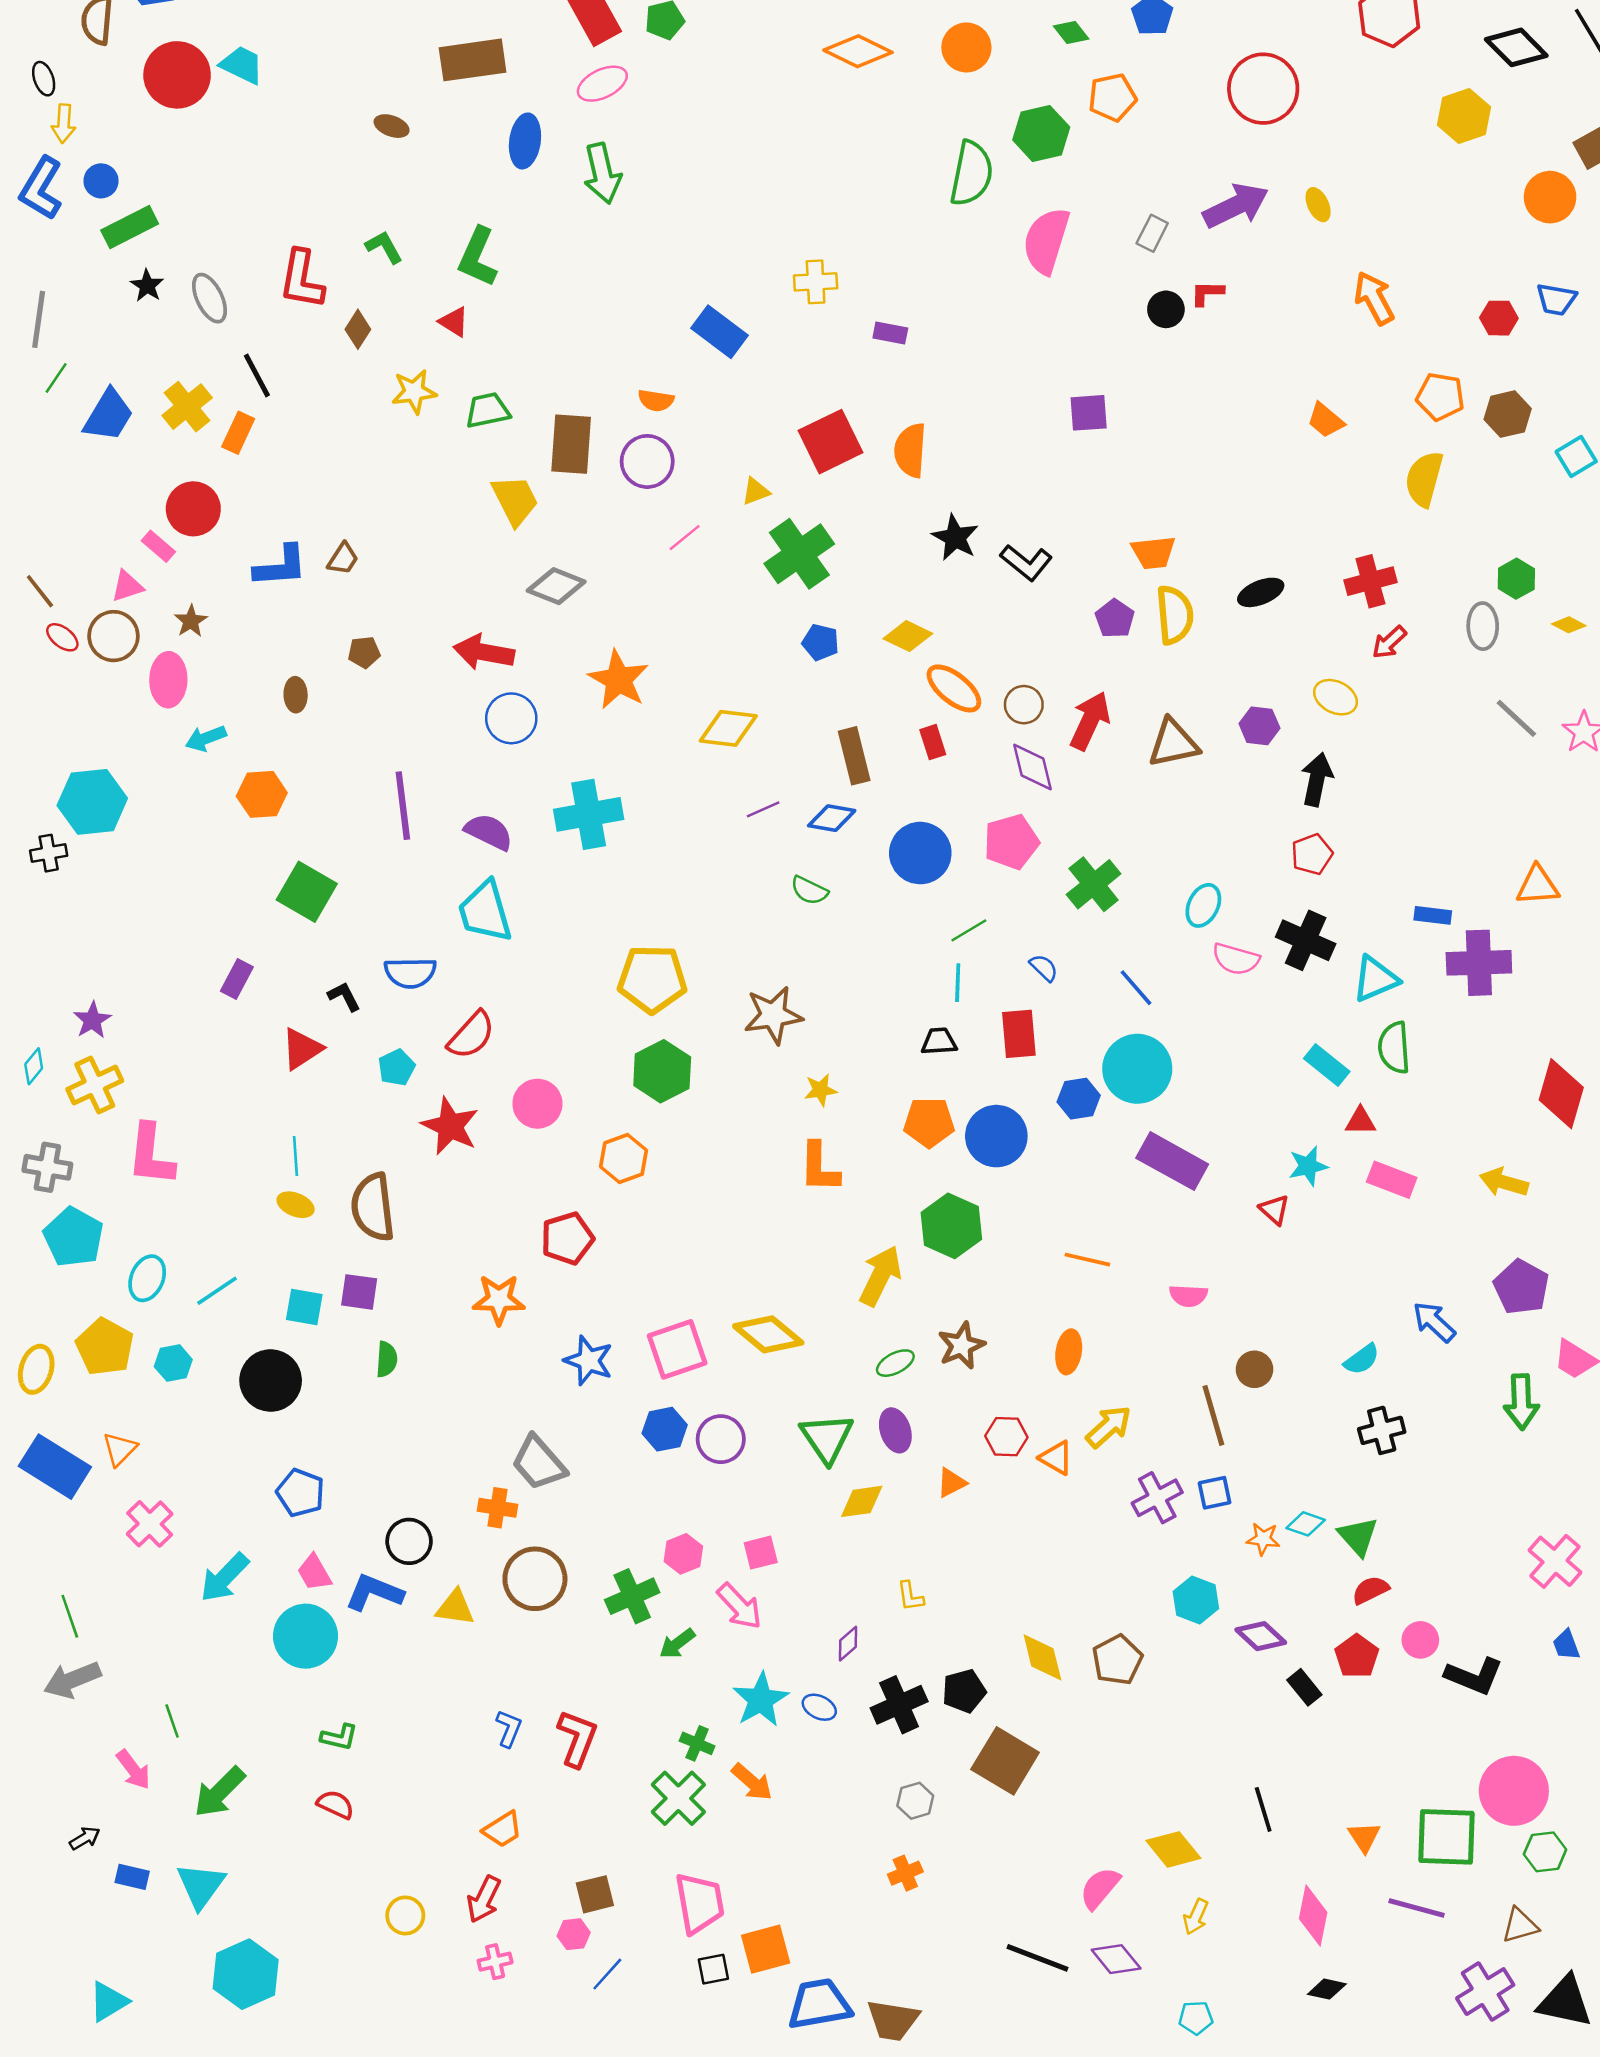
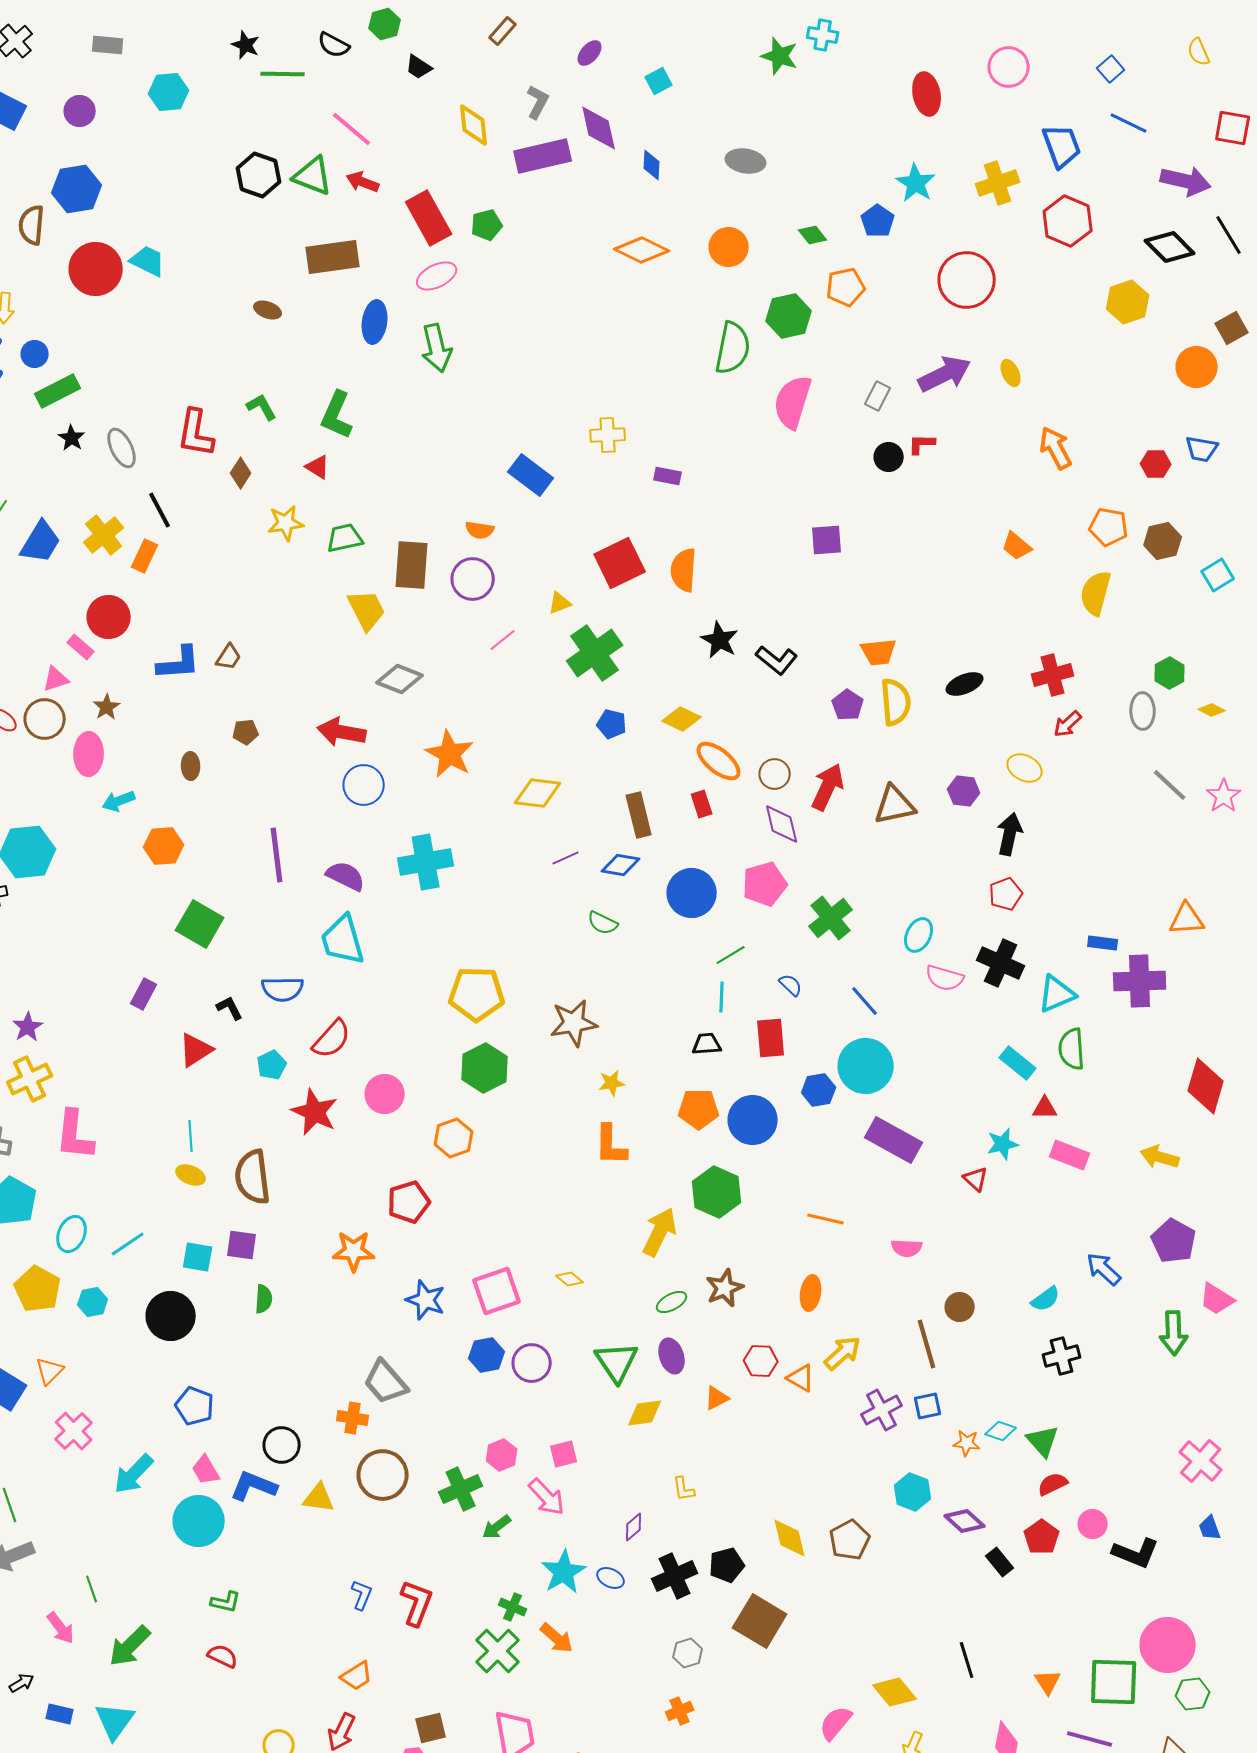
yellow diamond: (768, 1334) -> (570, 1279), size x0.5

